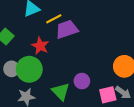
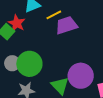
red star: (40, 46) -> (17, 23), moved
purple circle: (82, 81) -> (81, 76), size x1.6

